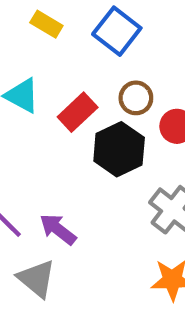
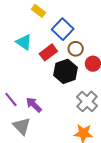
blue square: (117, 31) -> (63, 29), moved

